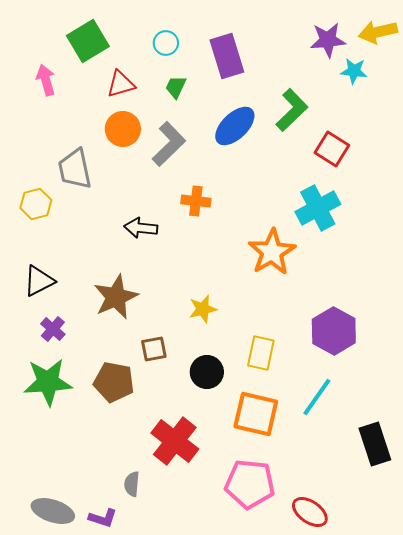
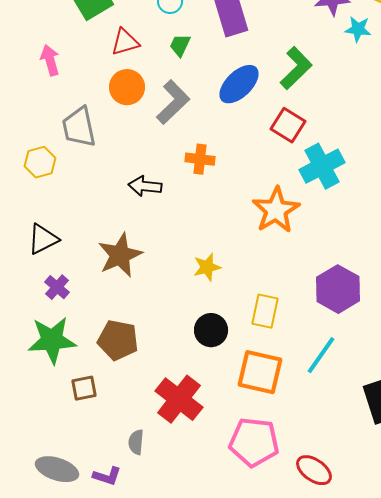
pink arrow: (46, 80) -> (50, 60), moved
red square: (332, 149) -> (288, 125), moved
brown square: (154, 349) -> (84, 388), moved

